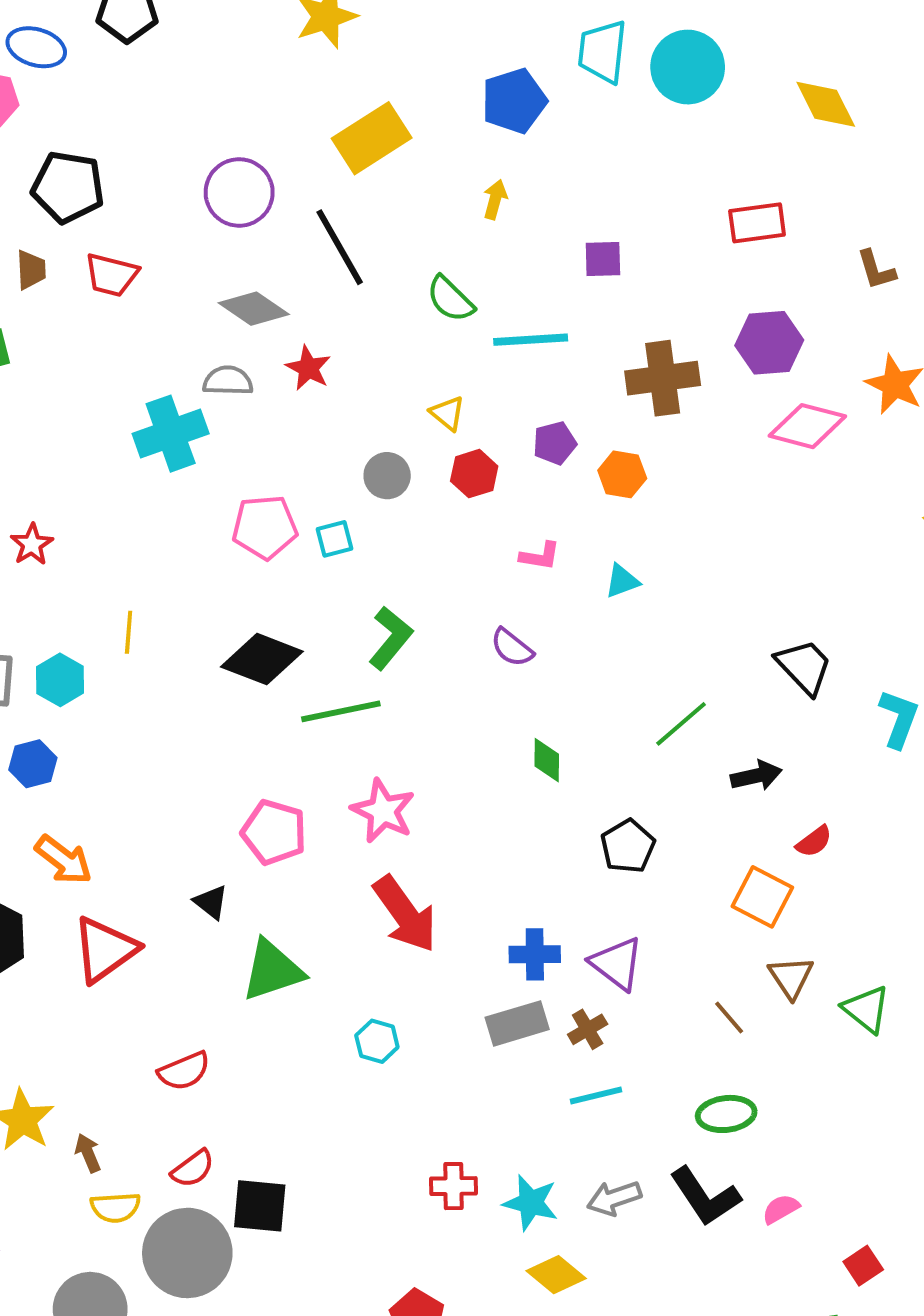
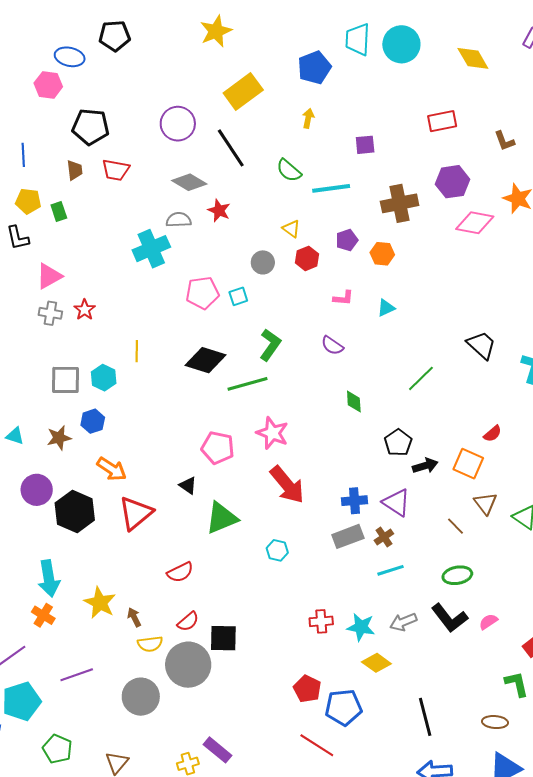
black arrow: (756, 776) -> (425, 466), moved

